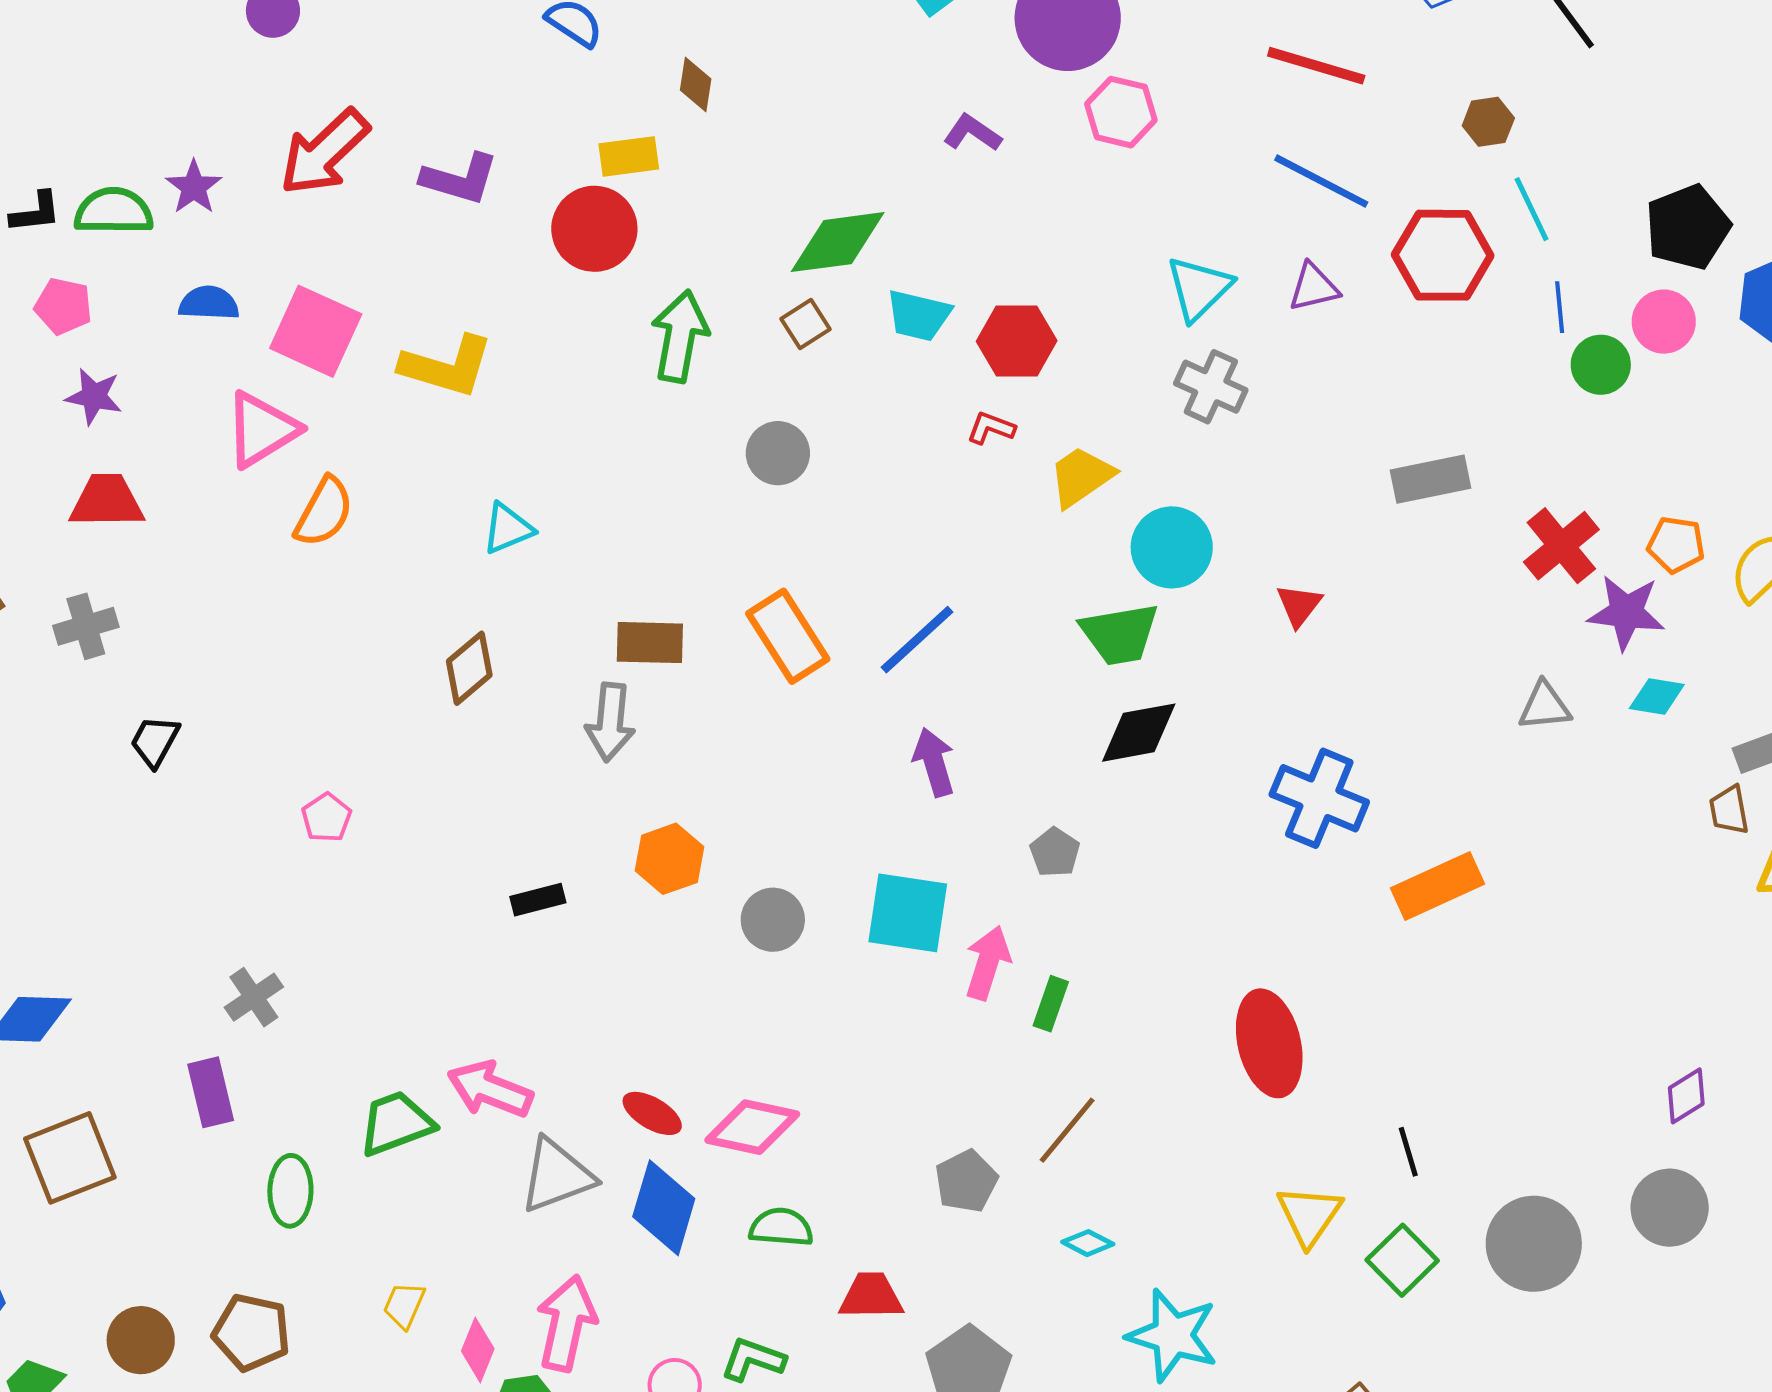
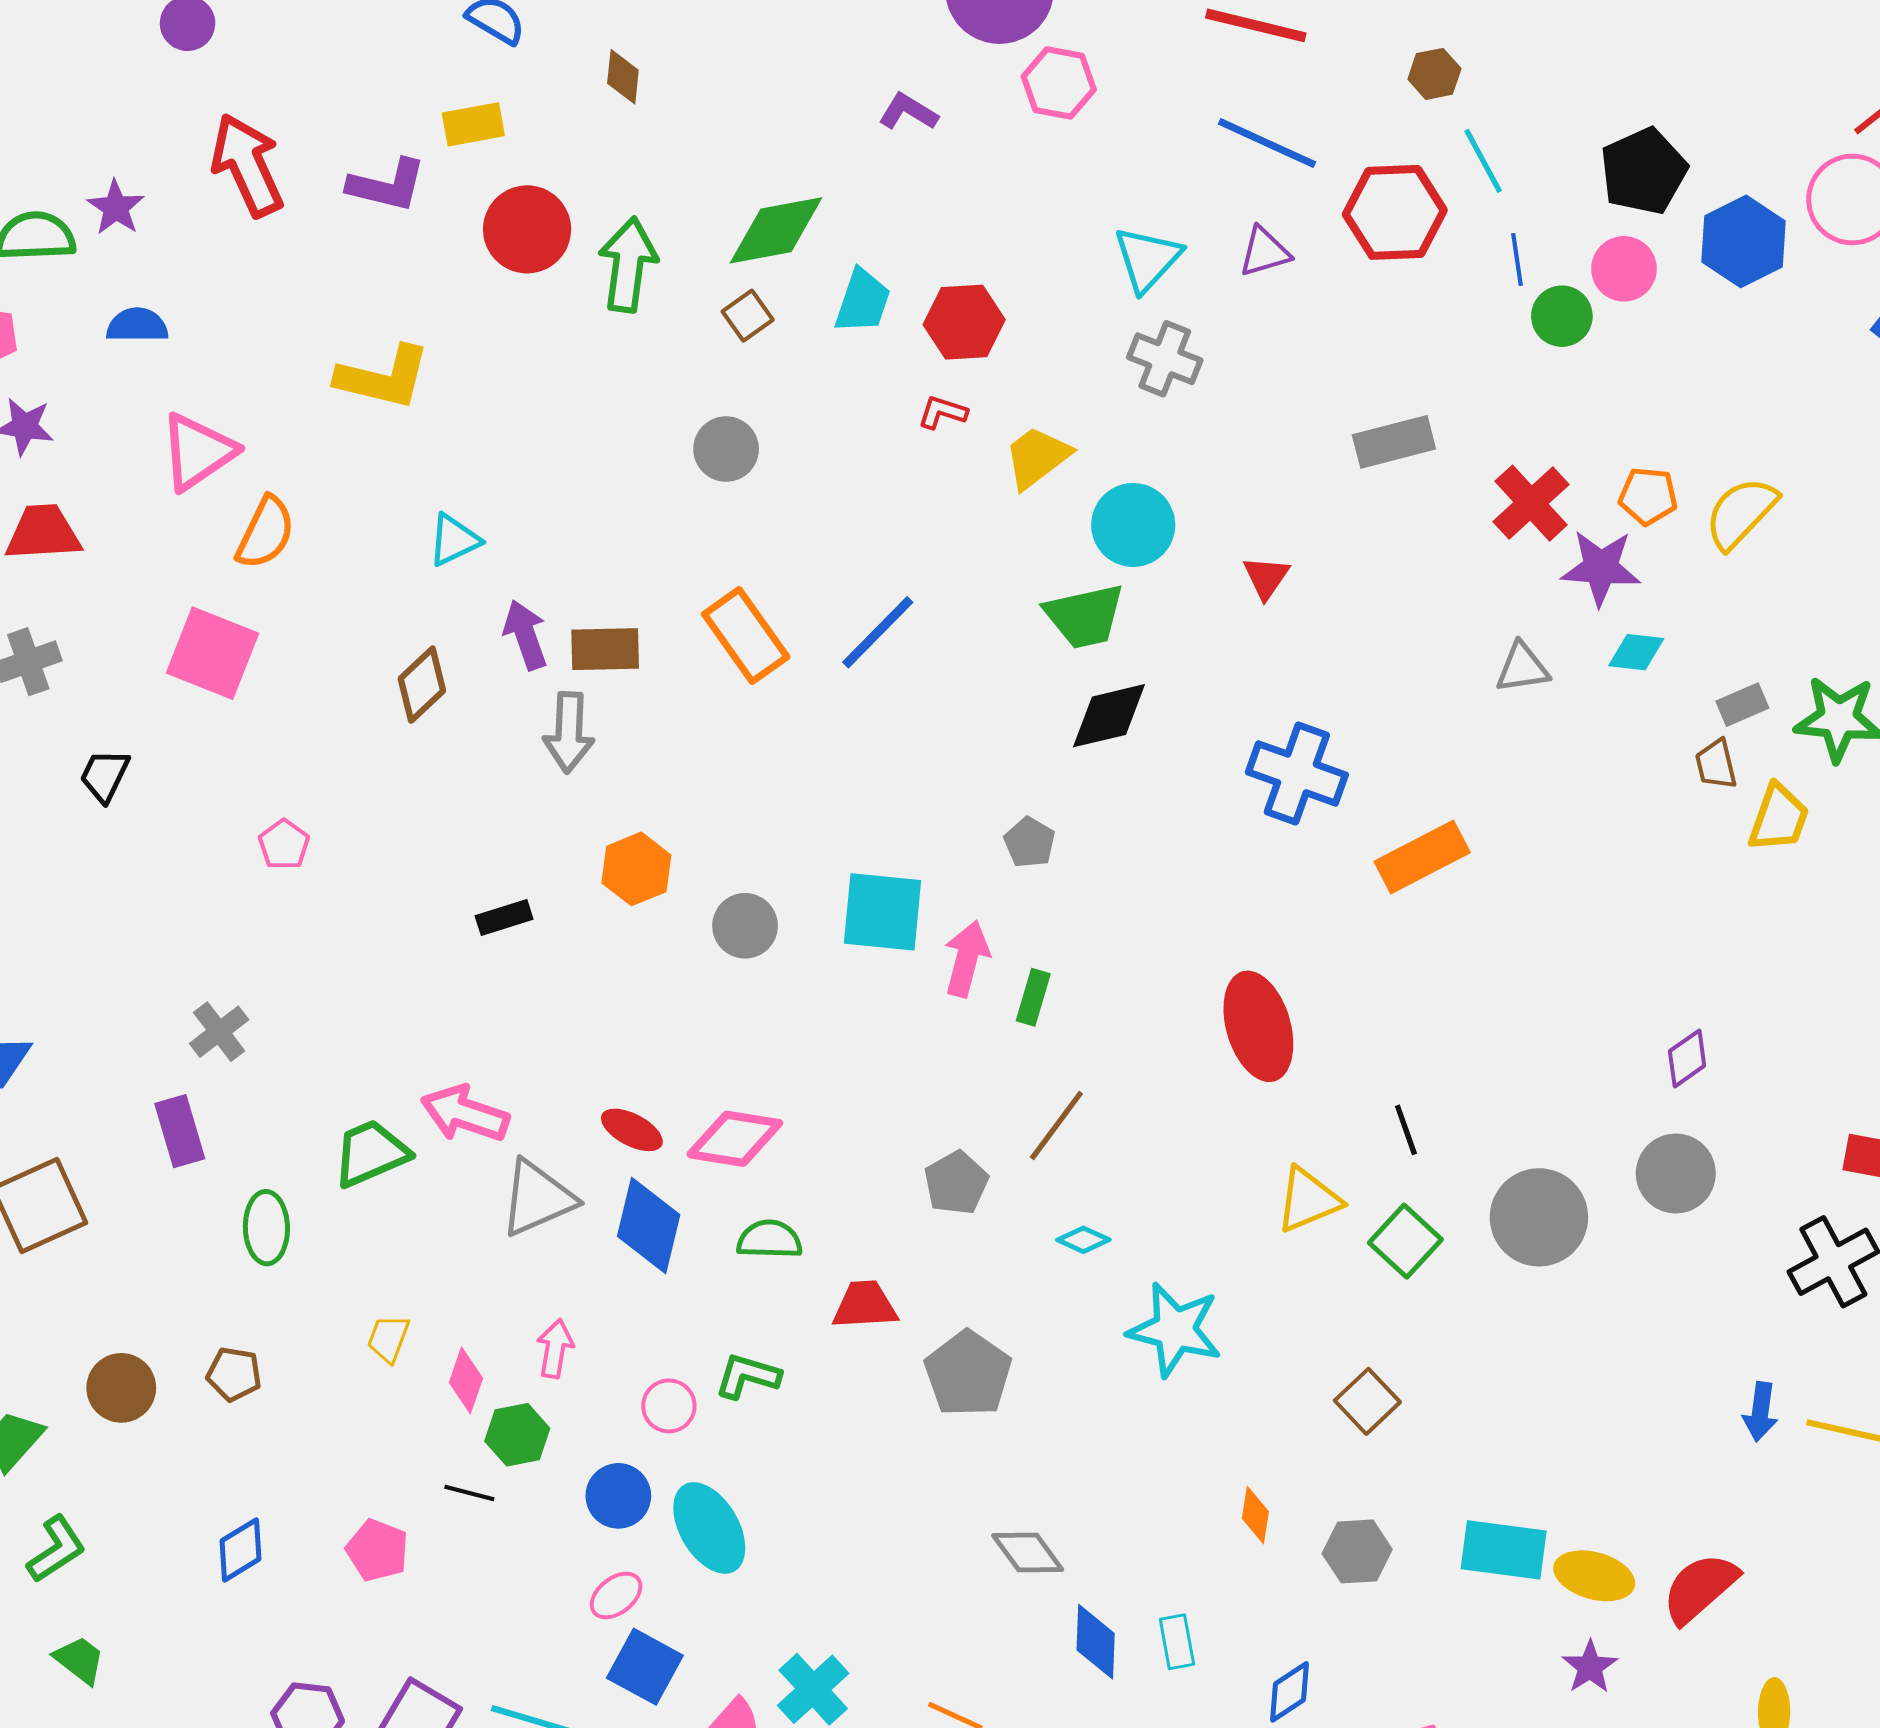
red arrow: (324, 152) -> (247, 165), turned 112
yellow rectangle: (629, 156) -> (473, 124), moved
cyan trapezoid: (919, 315) -> (863, 301), turned -82
pink square: (316, 331) -> (212, 653), moved
green arrow: (680, 336) -> (628, 265), moved
purple arrow: (934, 762) -> (525, 635), moved
yellow triangle: (1309, 1215) -> (1308, 1200), turned 36
pink arrow: (566, 1323) -> (555, 1349), size x0.6
brown pentagon: (252, 1332) -> (234, 1374), size x0.7

